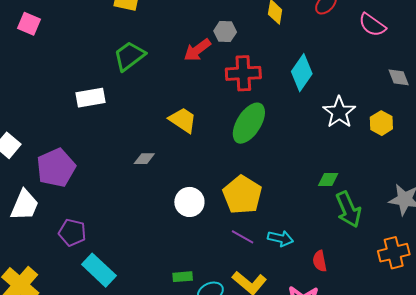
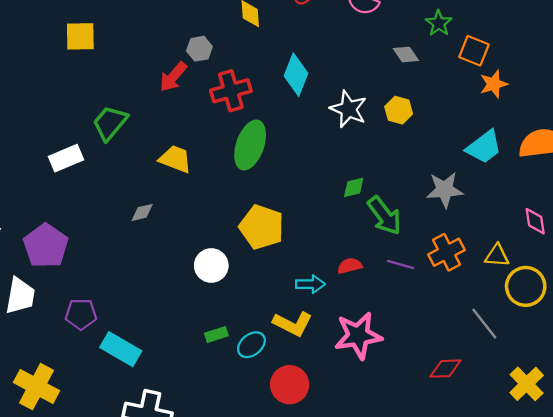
green trapezoid: (129, 56) -> (110, 123), moved
white circle: (189, 202) -> (211, 266), moved
purple line: (243, 237) -> (401, 264), moved
cyan arrow: (281, 238) -> (310, 284), moved
red semicircle: (320, 261) -> (350, 266), moved, turned 100

